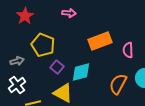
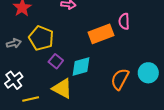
pink semicircle: (128, 50) -> (124, 21), moved
gray arrow: (17, 61) -> (14, 43), moved

